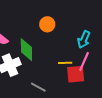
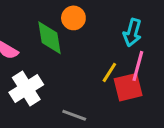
green diamond: (26, 50) -> (50, 38), moved
yellow line: (65, 63) -> (109, 72), turned -48

